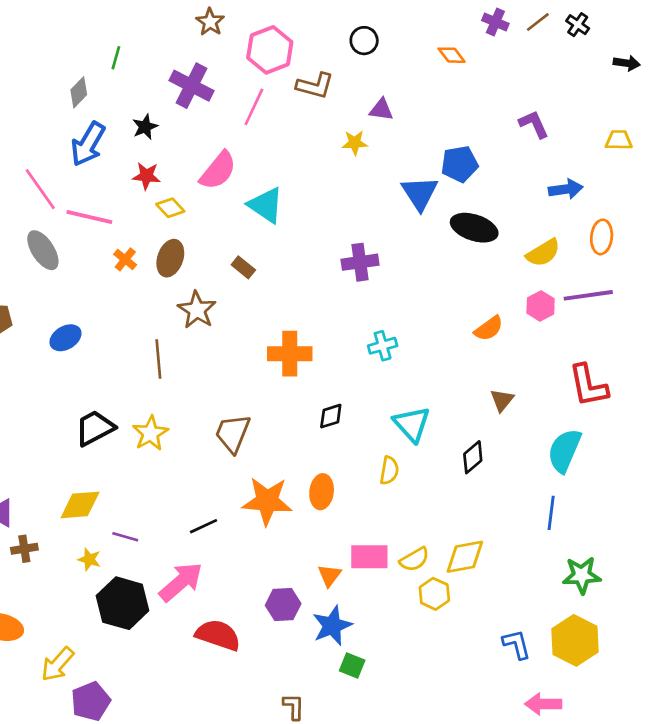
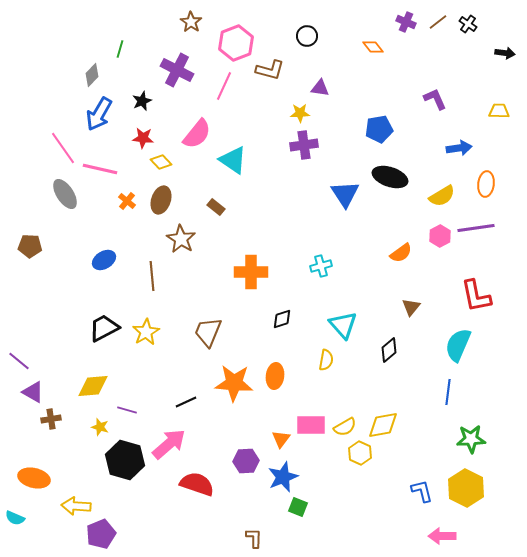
blue triangle: (420, 193) -> (345, 194), moved
purple cross: (360, 262) -> (304, 145), moved
blue ellipse: (65, 338) -> (104, 260), moved
yellow arrow: (58, 664) -> (76, 506), turned 52

